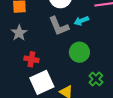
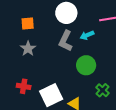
gray L-shape: (59, 26) -> (66, 41), turned 50
red cross: (31, 59) -> (24, 86), moved

